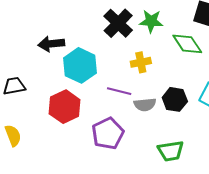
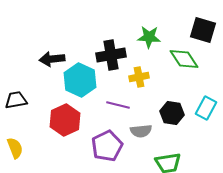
black cross: (118, 23) -> (111, 55), moved, turned 36
gray semicircle: (145, 105) -> (141, 131), moved

